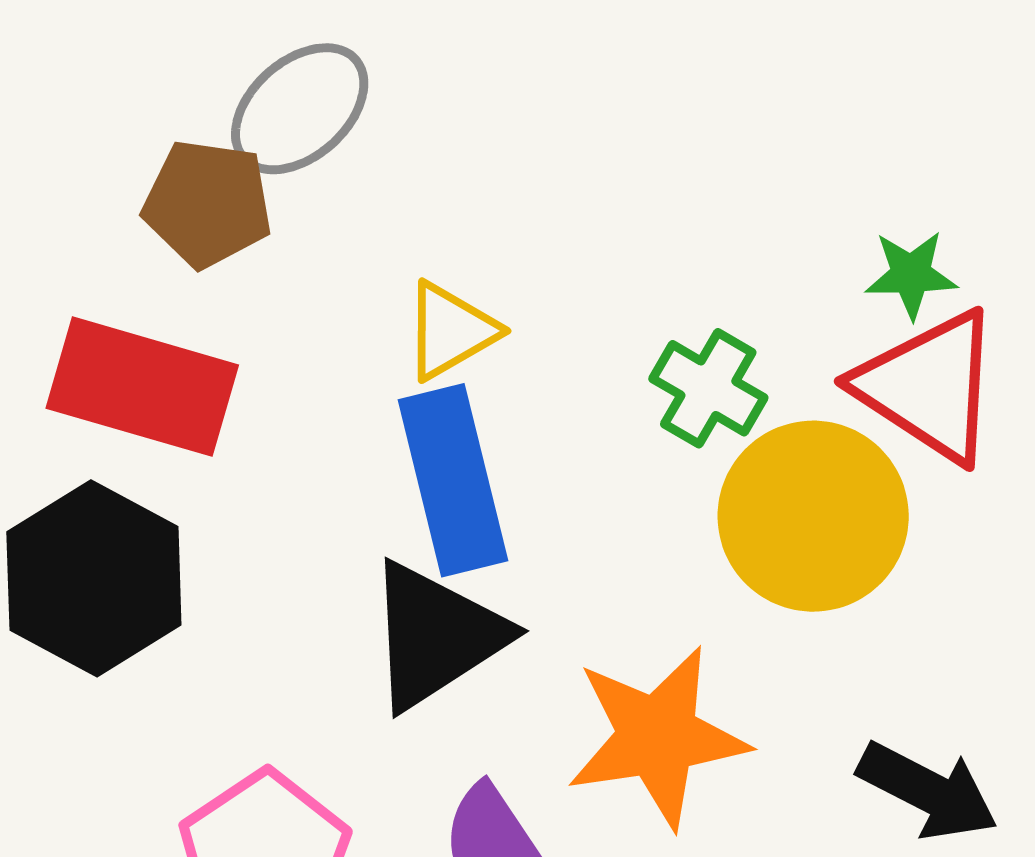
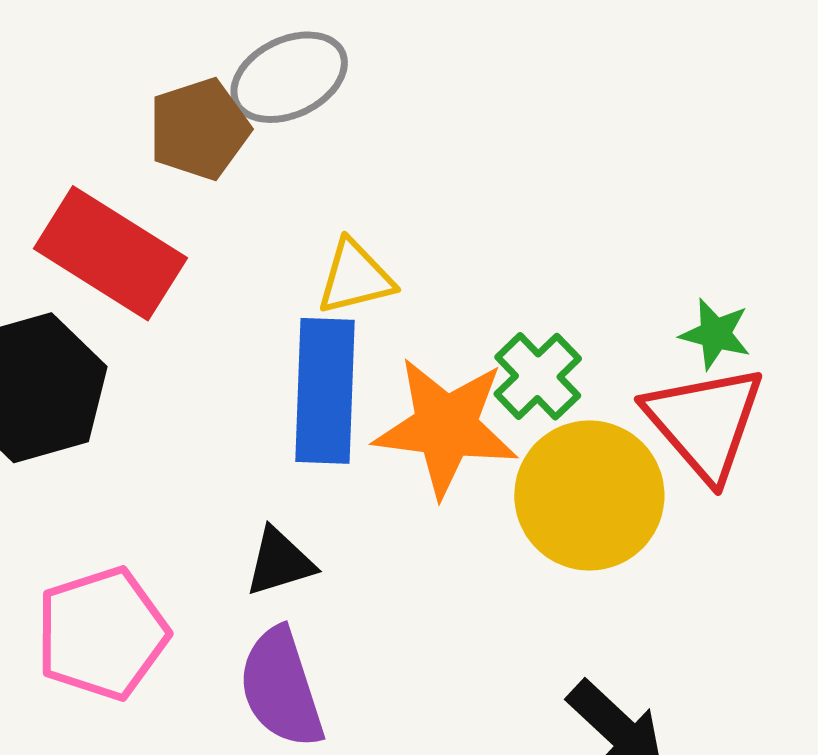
brown pentagon: (207, 203) -> (199, 129), turned 30
black triangle: (436, 636) -> (280, 562), moved, size x0.6
orange star: (657, 737) -> (446, 427), moved

